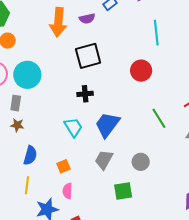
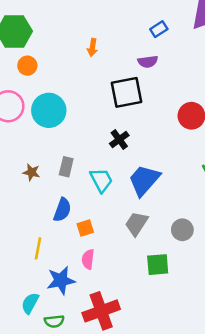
purple semicircle: (87, 19) -> (148, 62), moved
orange arrow: (58, 22) -> (92, 47), size x0.5
black cross: (85, 94) -> (119, 140), turned -35
gray rectangle: (16, 103) -> (66, 167), moved
blue semicircle: (30, 155) -> (62, 210), moved

